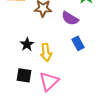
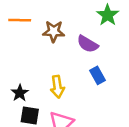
black star: (27, 44) -> (20, 93), moved

